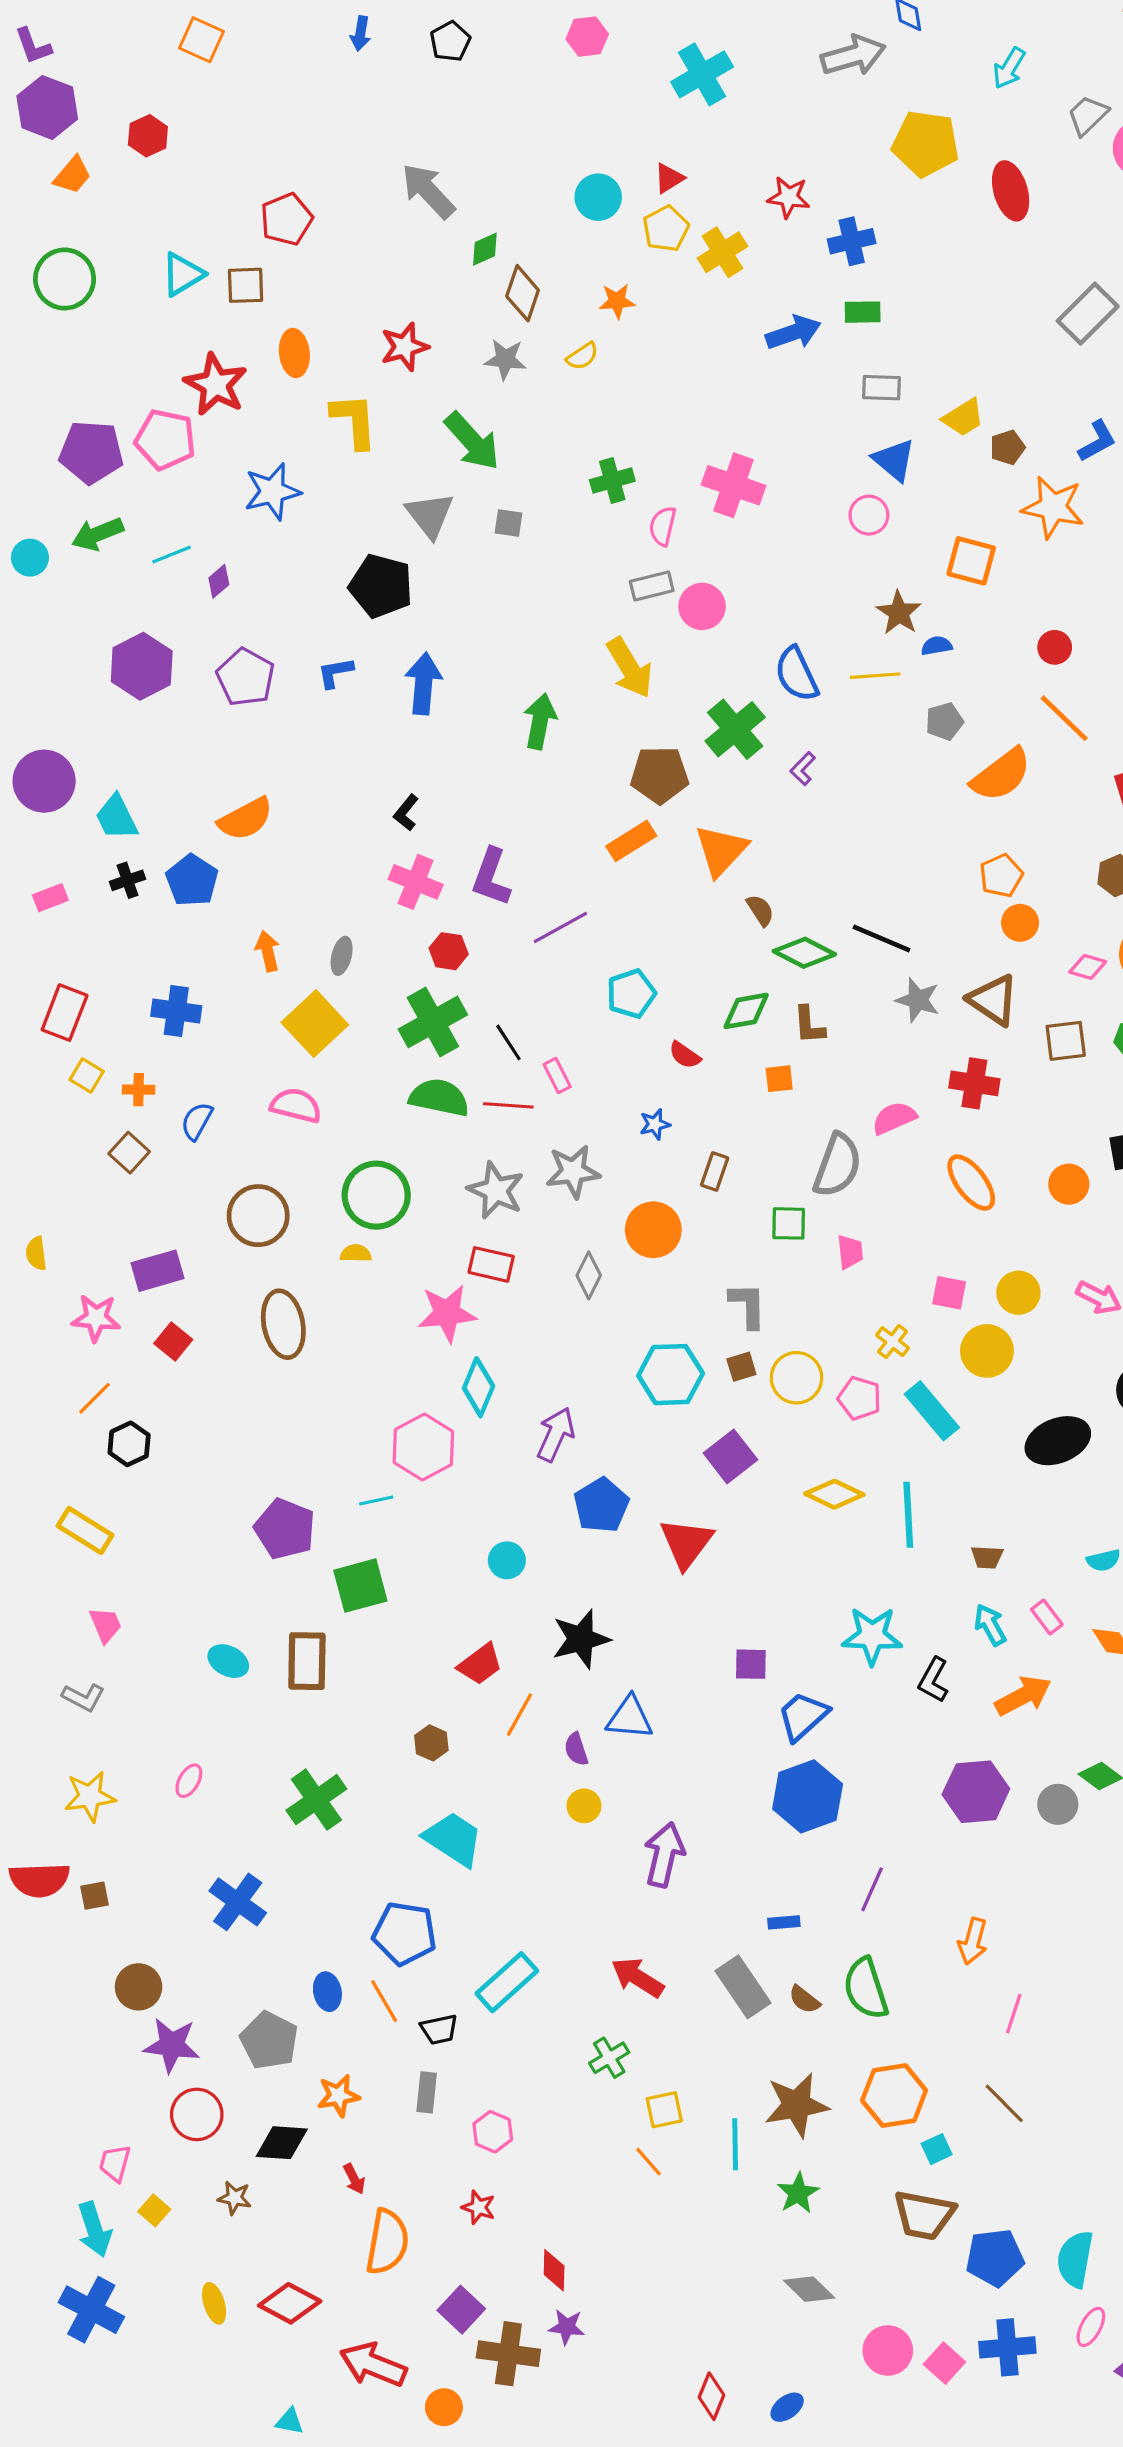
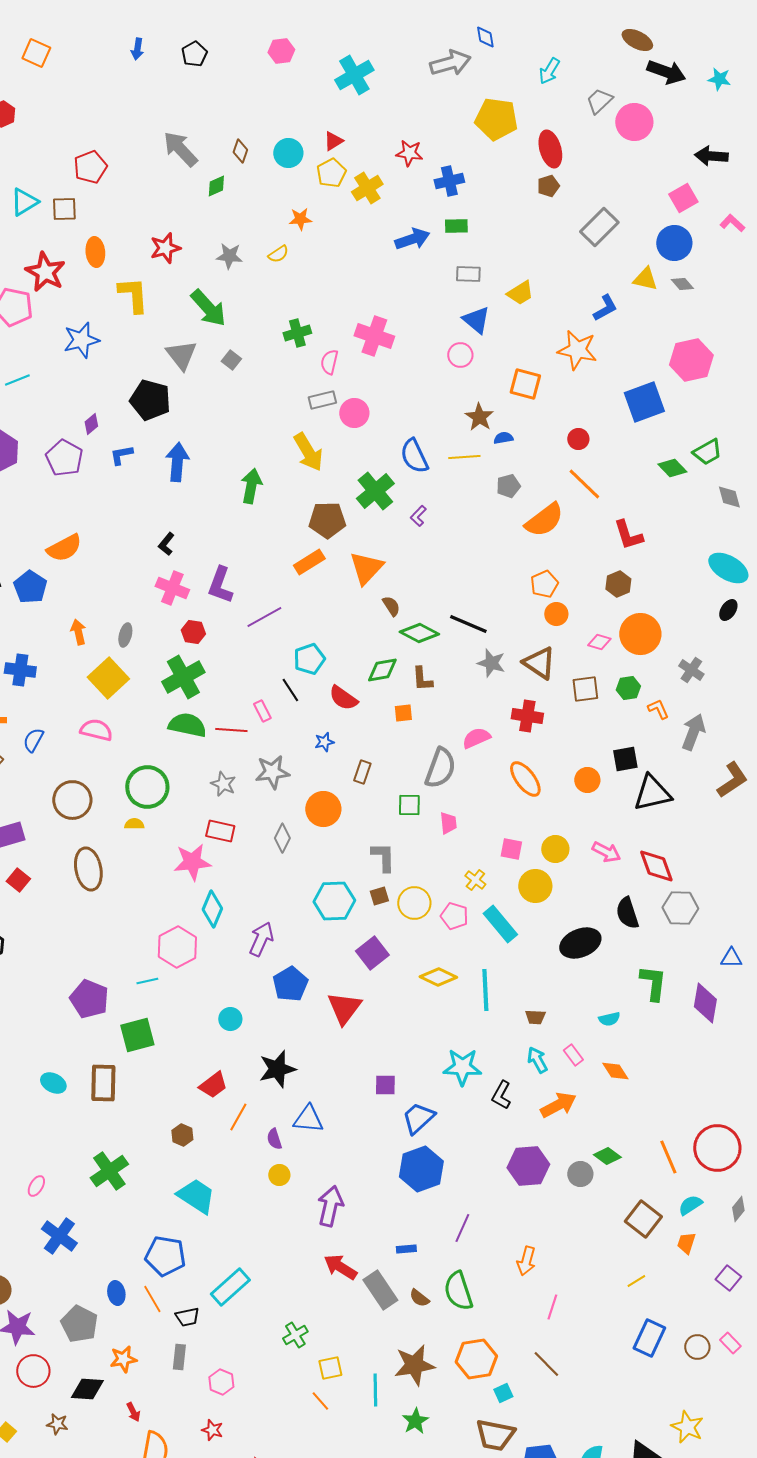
brown diamond: (523, 293) -> (240, 151), moved, size x0.7
brown pentagon: (1007, 447) -> (548, 186), moved
gray square: (508, 523) -> (231, 360), turned 30
purple diamond: (219, 581) -> (91, 424), moved
black line: (508, 1042) -> (290, 690), moved
red semicircle: (685, 1055) -> (343, 698), size x1.4
gray star: (496, 1190) -> (223, 784), size x0.7
pink ellipse: (189, 1781) -> (36, 1186), moved
red arrow: (638, 1977) -> (340, 1267), moved

